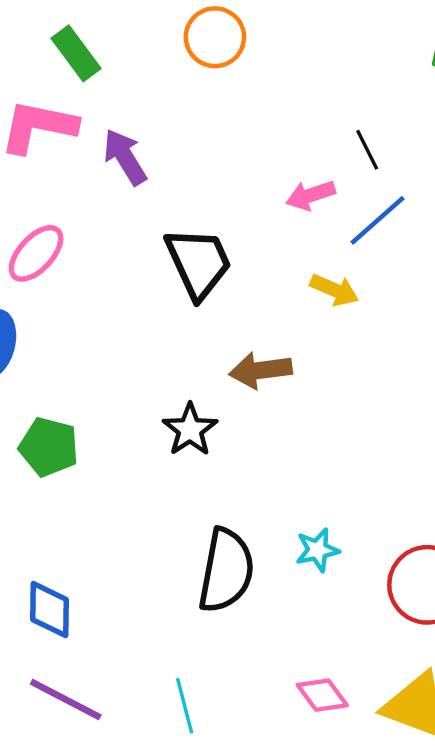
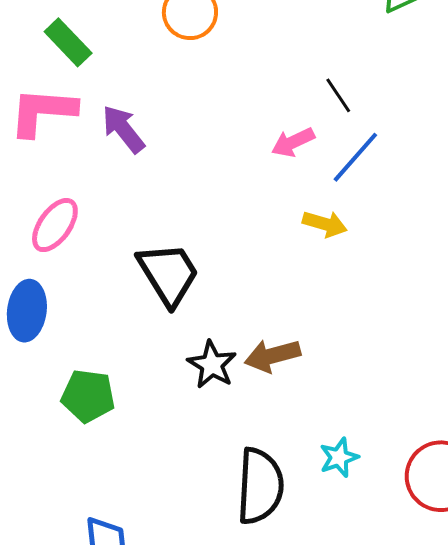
black trapezoid: (198, 263) -> (168, 274), moved
brown arrow: (261, 370) -> (272, 356), moved

